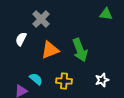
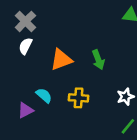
gray cross: (41, 19) -> (25, 21), moved
green arrow: (80, 50) -> (98, 60), size x0.7

